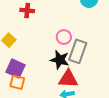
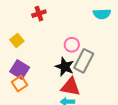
red cross: (27, 10) -> (39, 14), turned -32
orange square: (17, 82) -> (20, 83), turned 35

